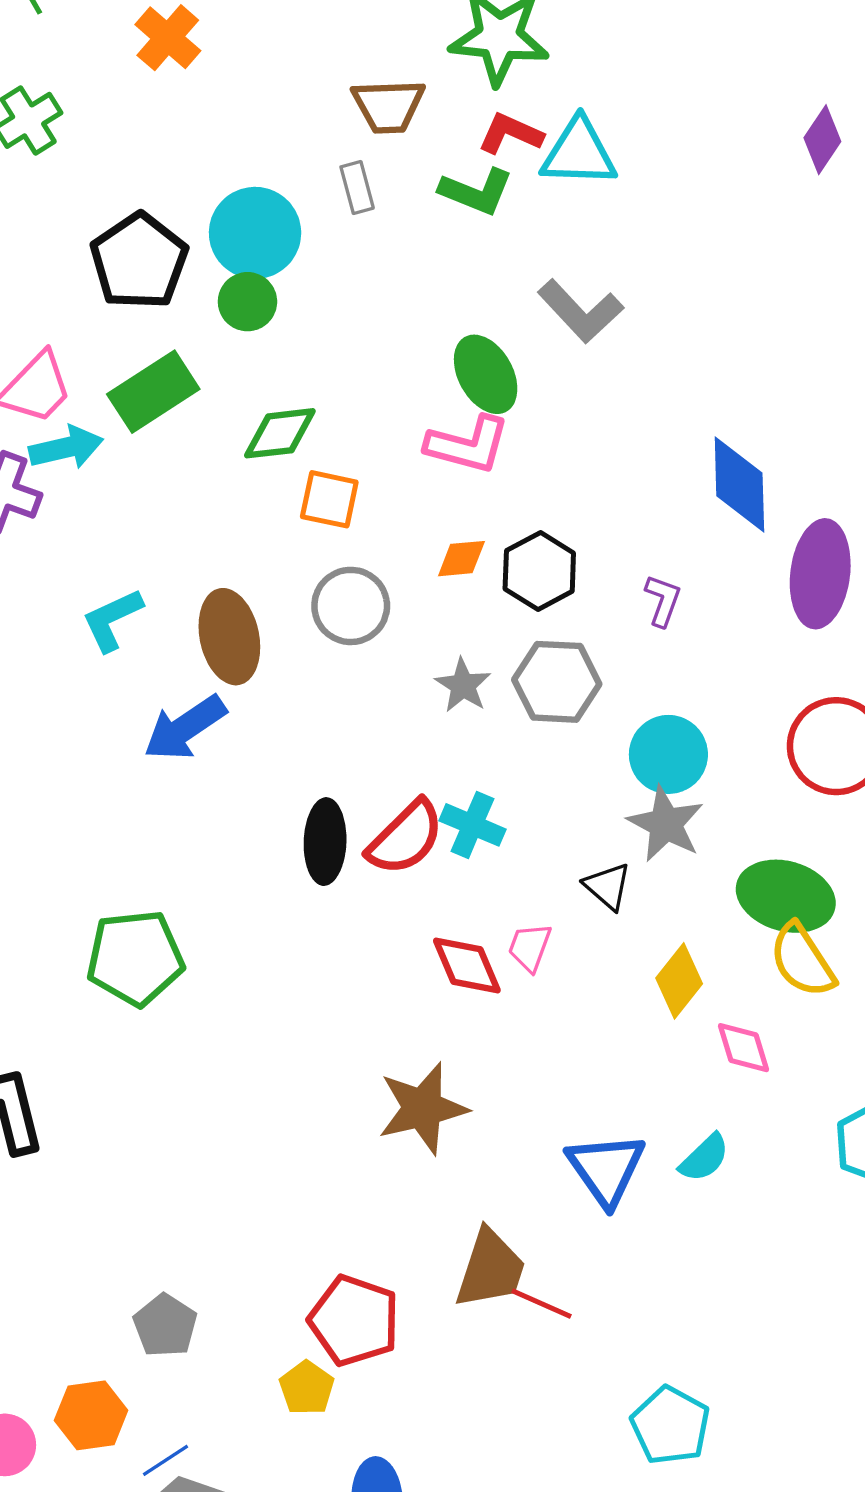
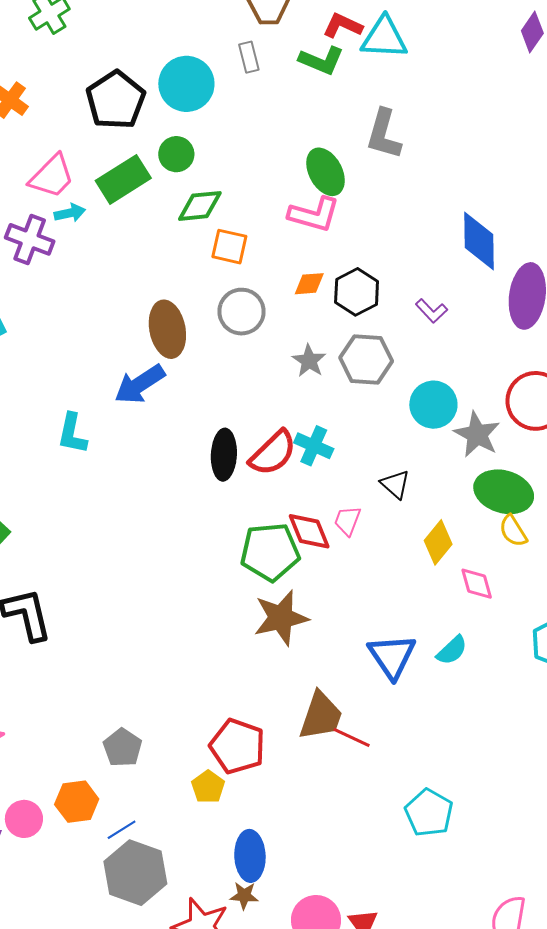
green circle: (247, 302) -> (176, 154), moved
gray L-shape: (581, 311) -> (384, 134), turned 58
cyan arrow: (66, 448) -> (70, 213), size x0.7
purple L-shape: (663, 600) -> (431, 311), turned 116
cyan L-shape: (112, 620) -> (72, 434), moved, turned -54
gray star: (666, 824) -> (477, 434), moved
green pentagon: (135, 958) -> (270, 552), moved
yellow semicircle: (802, 960) -> (513, 531), size x0.7

